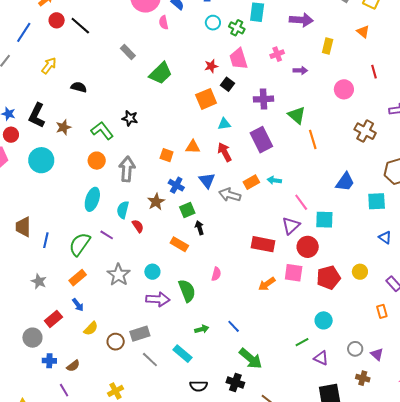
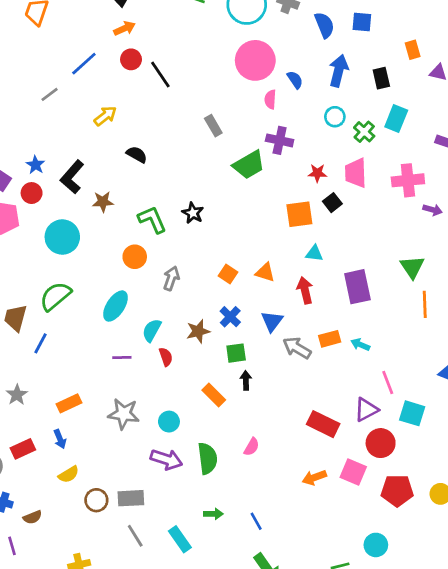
pink cross: (277, 54) -> (408, 180), size x1.6
purple cross: (264, 99) -> (280, 140), moved
gray arrow: (127, 169) -> (171, 278), size x0.7
purple line: (107, 235) -> (122, 358), turned -48
green semicircle: (80, 244) -> (55, 296), moved
gray star: (119, 275) -> (124, 414), turned 30

